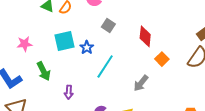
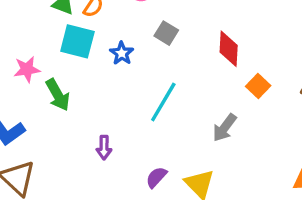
cyan square: (64, 41) -> (77, 41), moved, turned 30
blue star: (87, 47) -> (122, 53), moved
green arrow: (44, 71) -> (58, 95), moved

